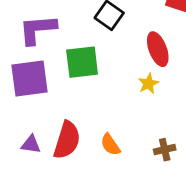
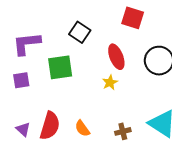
purple square: (30, 79) -> (21, 80), size x0.6
purple triangle: (31, 144) -> (23, 129), turned 35

